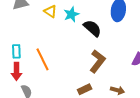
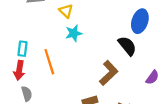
cyan star: (71, 14) -> (74, 33), moved
black semicircle: (92, 28) -> (127, 46), moved

